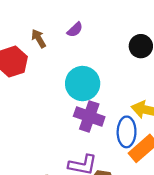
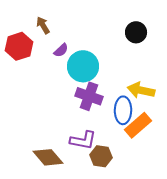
purple semicircle: (75, 30) -> (61, 50), moved

